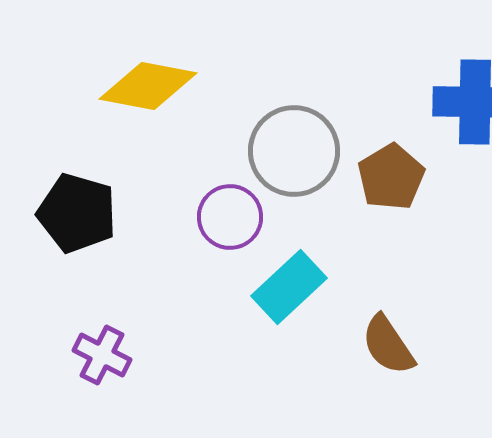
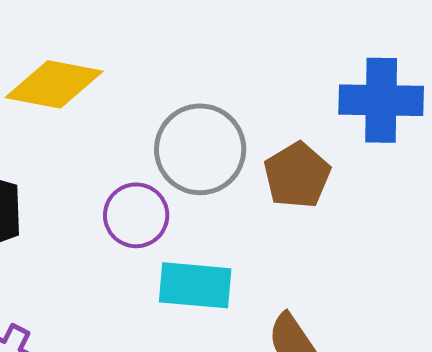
cyan rectangle: (289, 287) -> (195, 285), turned 48

